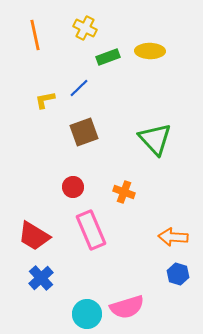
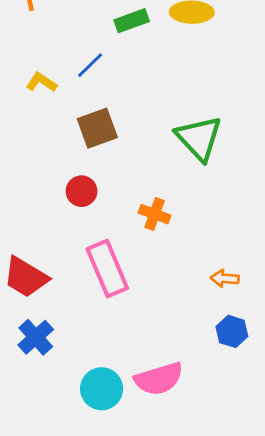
yellow L-shape: (45, 100) -> (41, 82), turned 45
red circle: (73, 187) -> (82, 191), moved
orange arrow: (173, 237) -> (225, 279), size x0.7

